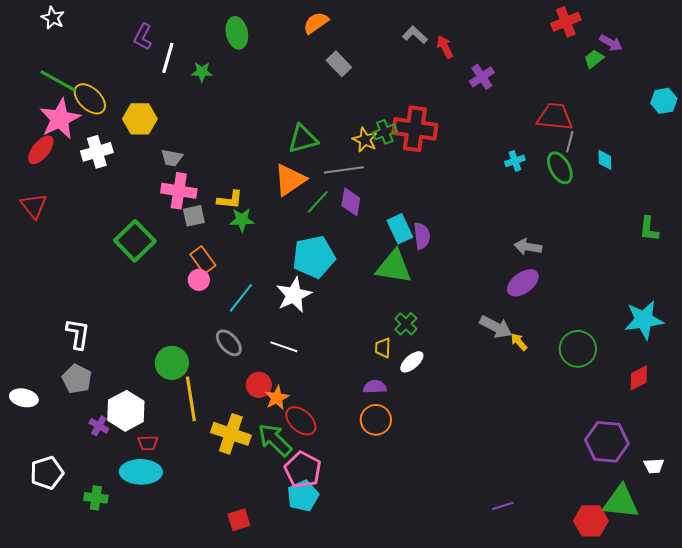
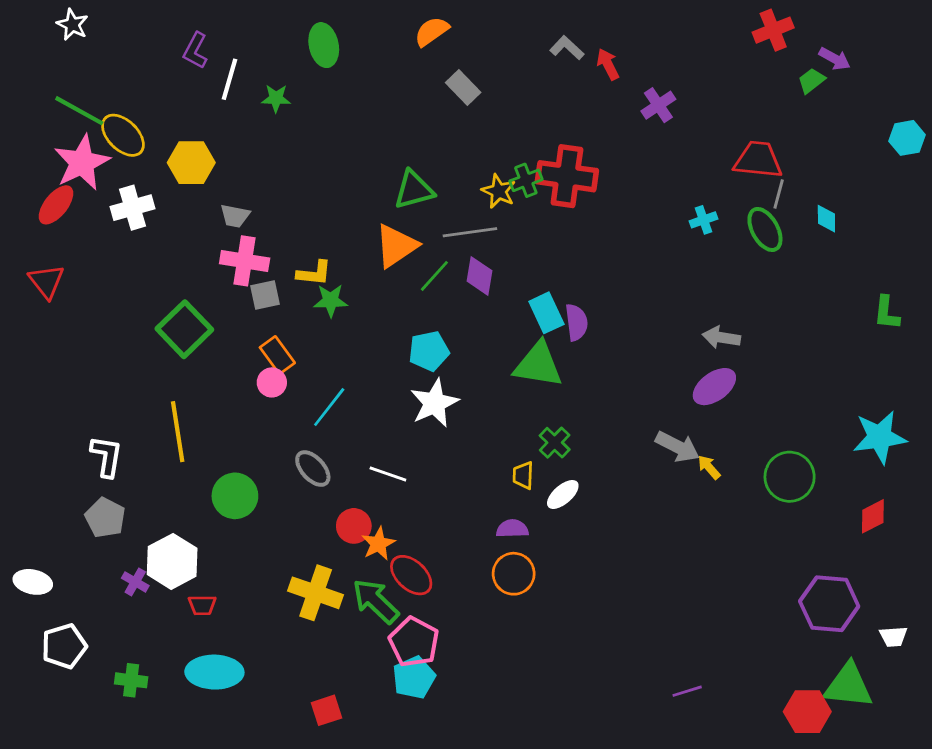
cyan pentagon: (314, 257) -> (429, 351), size x0.7
white star: (294, 295) -> (434, 403), moved
white ellipse: (24, 398) -> (33, 582), moved
yellow line: (191, 399) -> (178, 432), moved
cyan ellipse: (141, 472) -> (214, 672), moved

